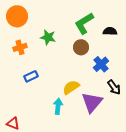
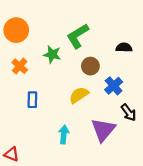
green L-shape: (84, 23) -> (78, 36), moved
orange cross: (20, 47) -> (20, 66), turned -32
blue rectangle: (31, 76) -> (32, 100), turned -64
yellow semicircle: (71, 87) -> (79, 95), moved

